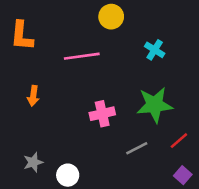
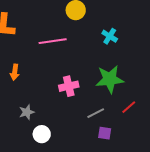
gray star: (33, 162) -> (27, 112), moved
purple square: (183, 175) -> (105, 133), moved, turned -32

